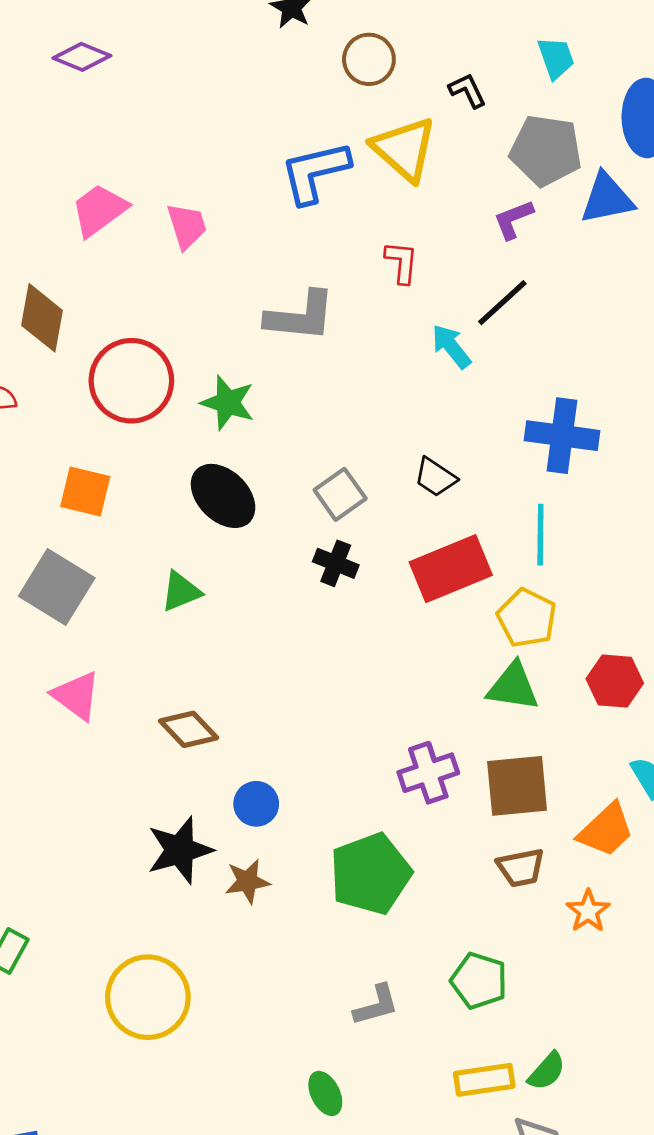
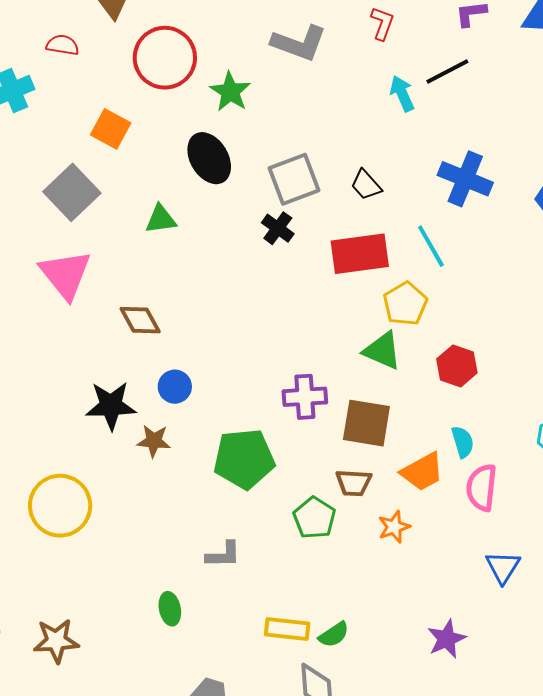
gray square: (340, 494) -> (294, 179), size x1.4
cyan line: (540, 535) -> (431, 246), turned -45
pink triangle: (76, 696) -> (66, 274), size x1.4
green pentagon: (479, 981) -> (314, 518), moved

